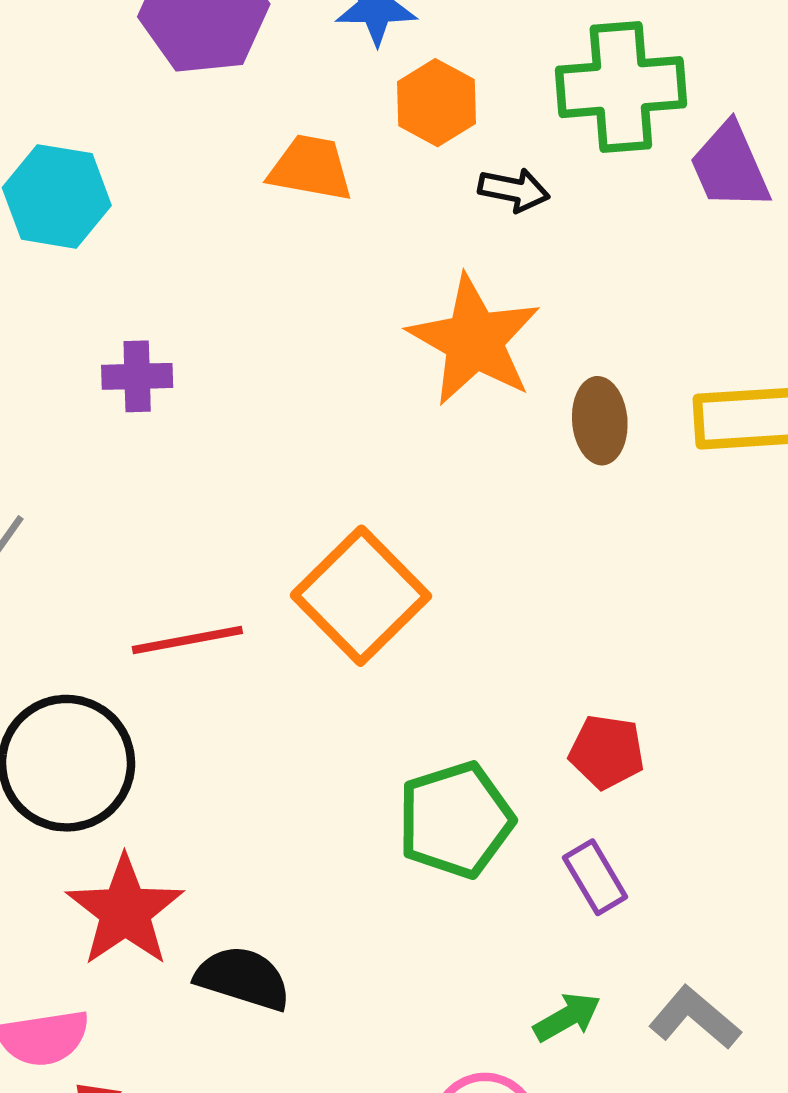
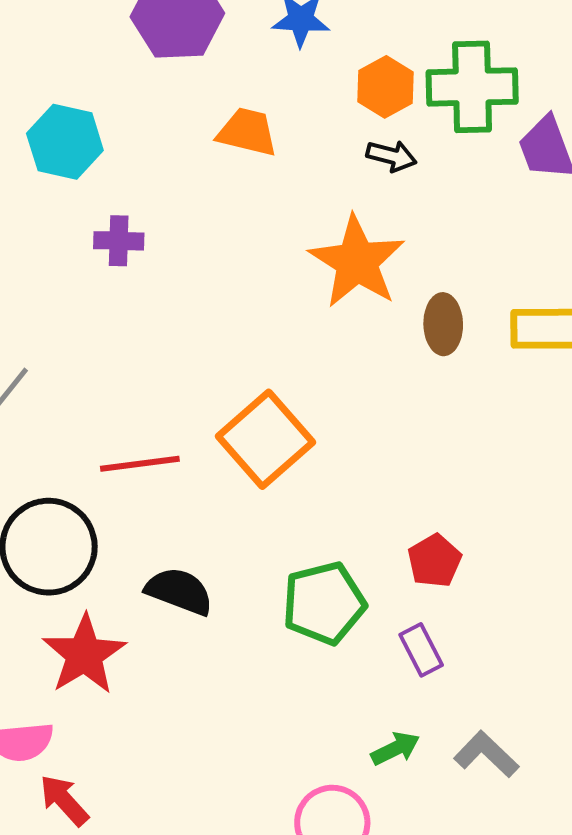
orange hexagon: (436, 103) -> (385, 87), moved
purple cross: (137, 376) -> (119, 241), moved
red pentagon: (607, 752) -> (435, 561), turned 30
black semicircle: (243, 978) -> (179, 591), moved

